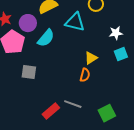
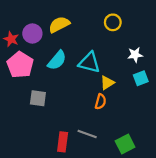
cyan triangle: (75, 22) -> (89, 63), moved
purple circle: (28, 23) -> (32, 33), moved
red rectangle: (51, 111) -> (63, 142), turned -42

